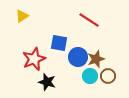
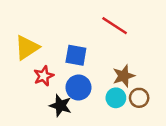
yellow triangle: (22, 16) -> (27, 48), moved, size x1.5
blue circle: (78, 57) -> (78, 87), moved
red star: (34, 59) -> (44, 76), size x0.7

